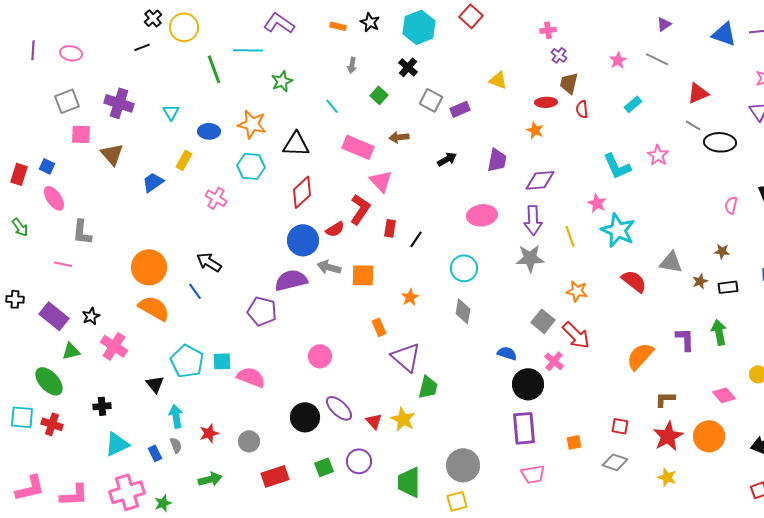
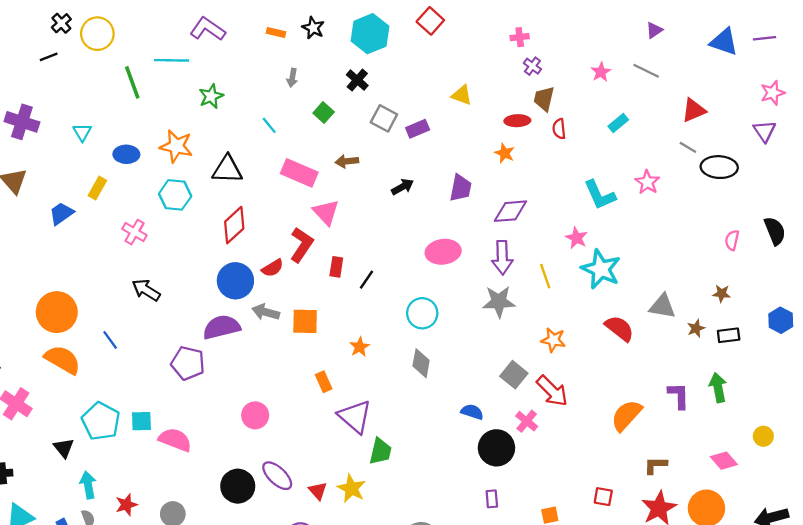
black arrow: (209, 262) -> (146, 290), moved
purple rectangle: (524, 428) -> (492, 499), size x0.5

